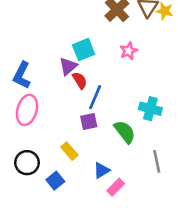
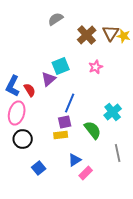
red semicircle: (80, 80) -> (30, 90), moved
cyan cross: (150, 109) -> (113, 112), turned 36
yellow rectangle: (69, 151) -> (61, 135), moved, turned -56
black circle: (27, 163) -> (23, 139), moved

